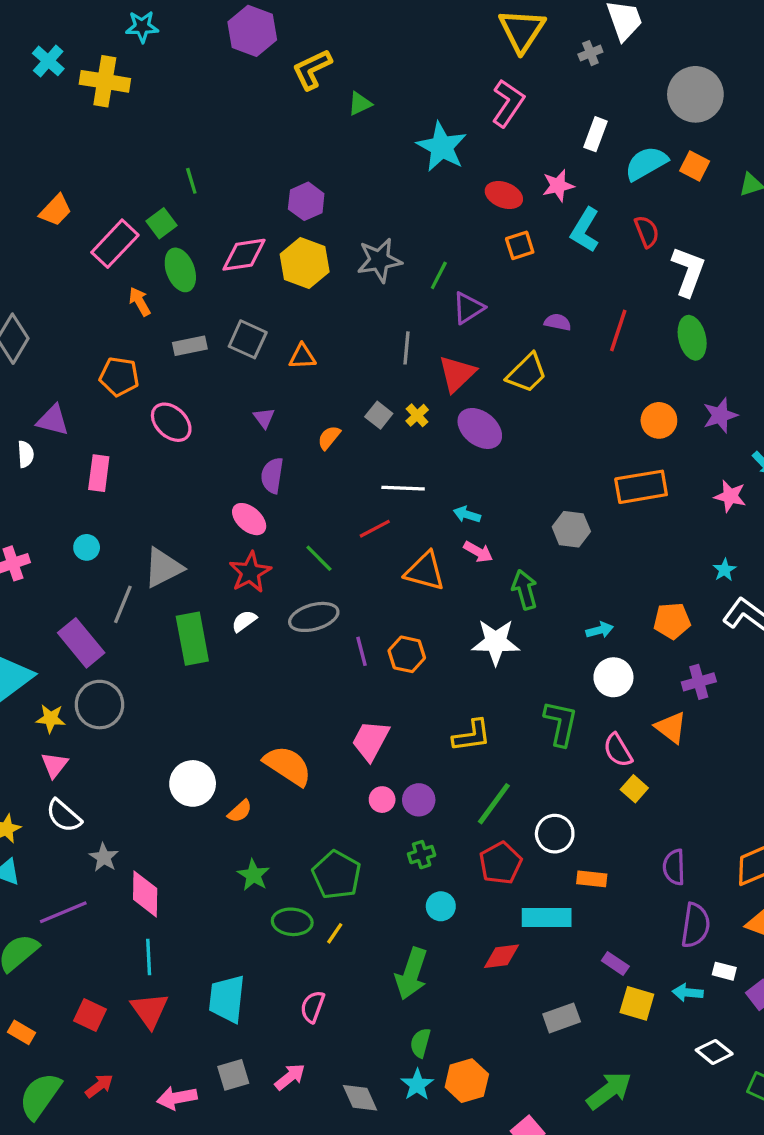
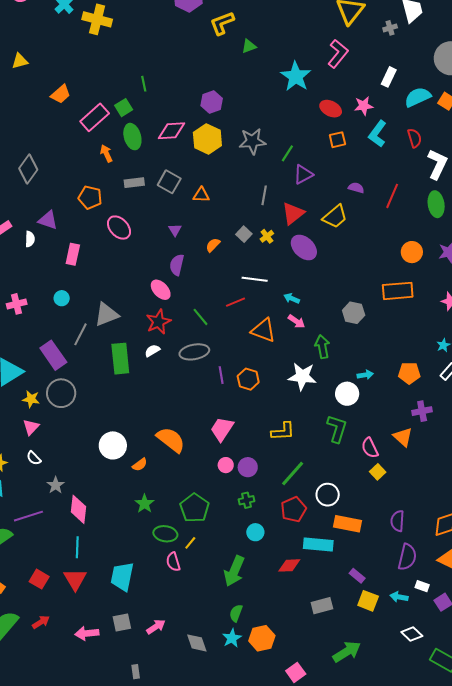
white circle: (613, 677) -> (347, 394), moved
white semicircle: (64, 816) -> (34, 458), size x0.7
orange rectangle: (592, 879) -> (347, 524), size x1.5
pink semicircle: (313, 1007) -> (173, 562), moved, turned -42

